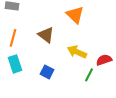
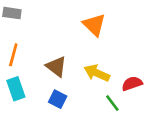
brown triangle: (46, 35) -> (56, 67), moved
green line: (89, 75) -> (112, 103), turned -64

